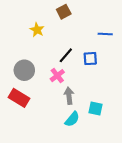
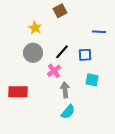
gray circle: (24, 70) -> (33, 53), moved
red rectangle: (19, 98) -> (18, 92), turned -30
cyan square: (96, 109) -> (92, 80), moved

